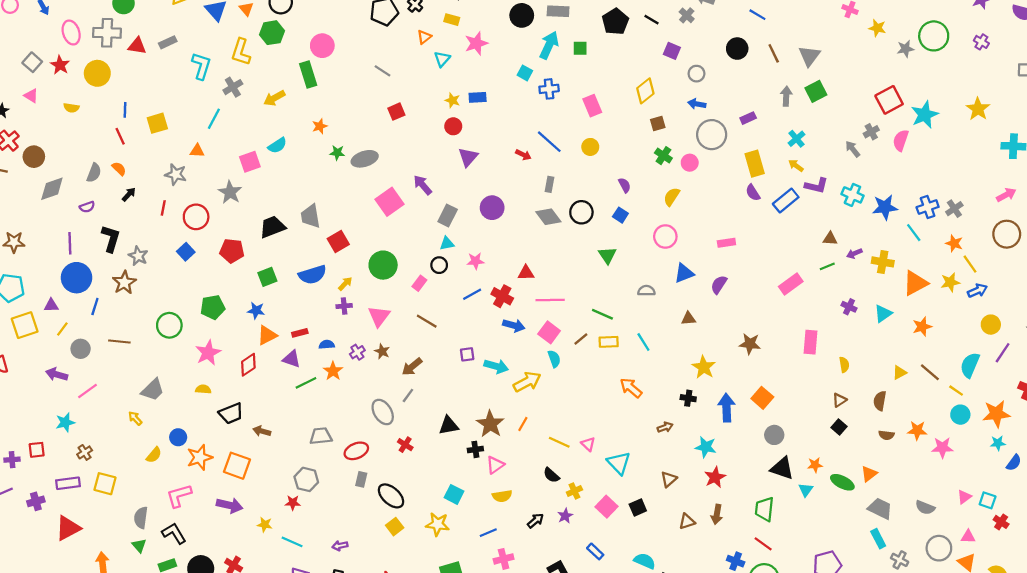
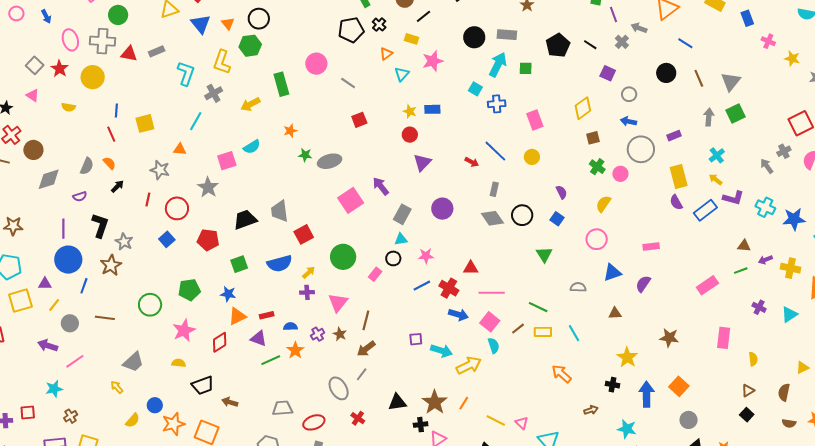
pink circle: (322, 46) -> (316, 64), moved
brown line: (427, 321) -> (366, 320), moved, turned 72

